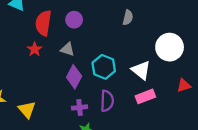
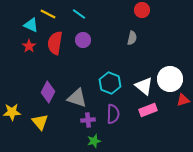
white circle: (170, 47) -> (170, 79), moved
red star: (35, 49) -> (29, 46), moved
gray triangle: (67, 49) -> (77, 98), moved, size x1.5
purple diamond: (74, 77) -> (48, 92), moved

